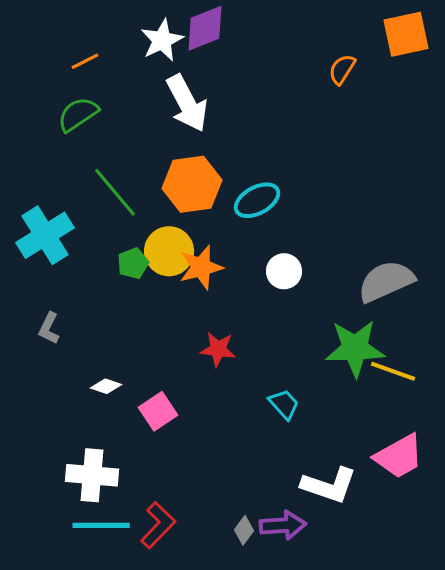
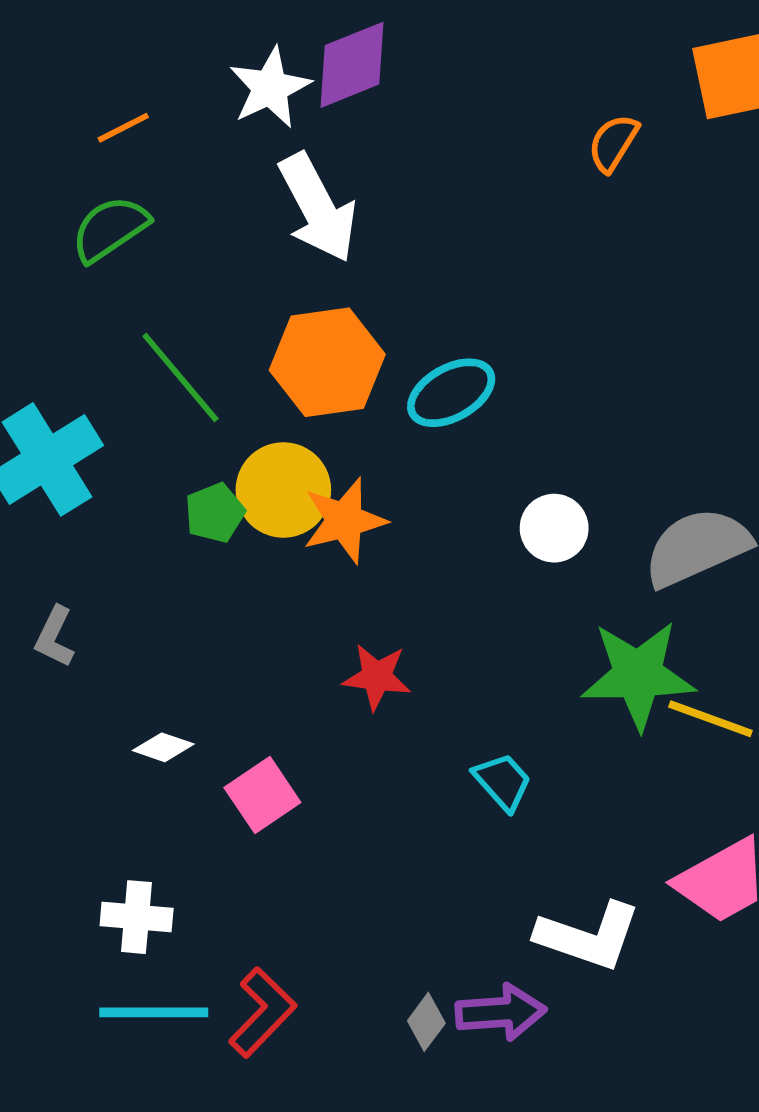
white circle: (284, 271) -> (554, 528), moved
white cross: (92, 475) -> (137, 917), size x0.7

